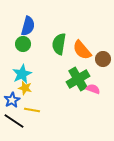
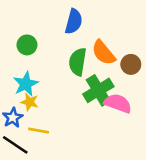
blue semicircle: (28, 26) -> (74, 22), moved
green semicircle: (59, 44) -> (78, 62), moved
pink semicircle: (93, 89) -> (118, 103), size x1.5

